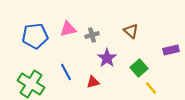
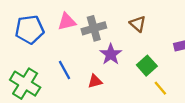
gray cross: (92, 35) -> (94, 28), size x1.5

